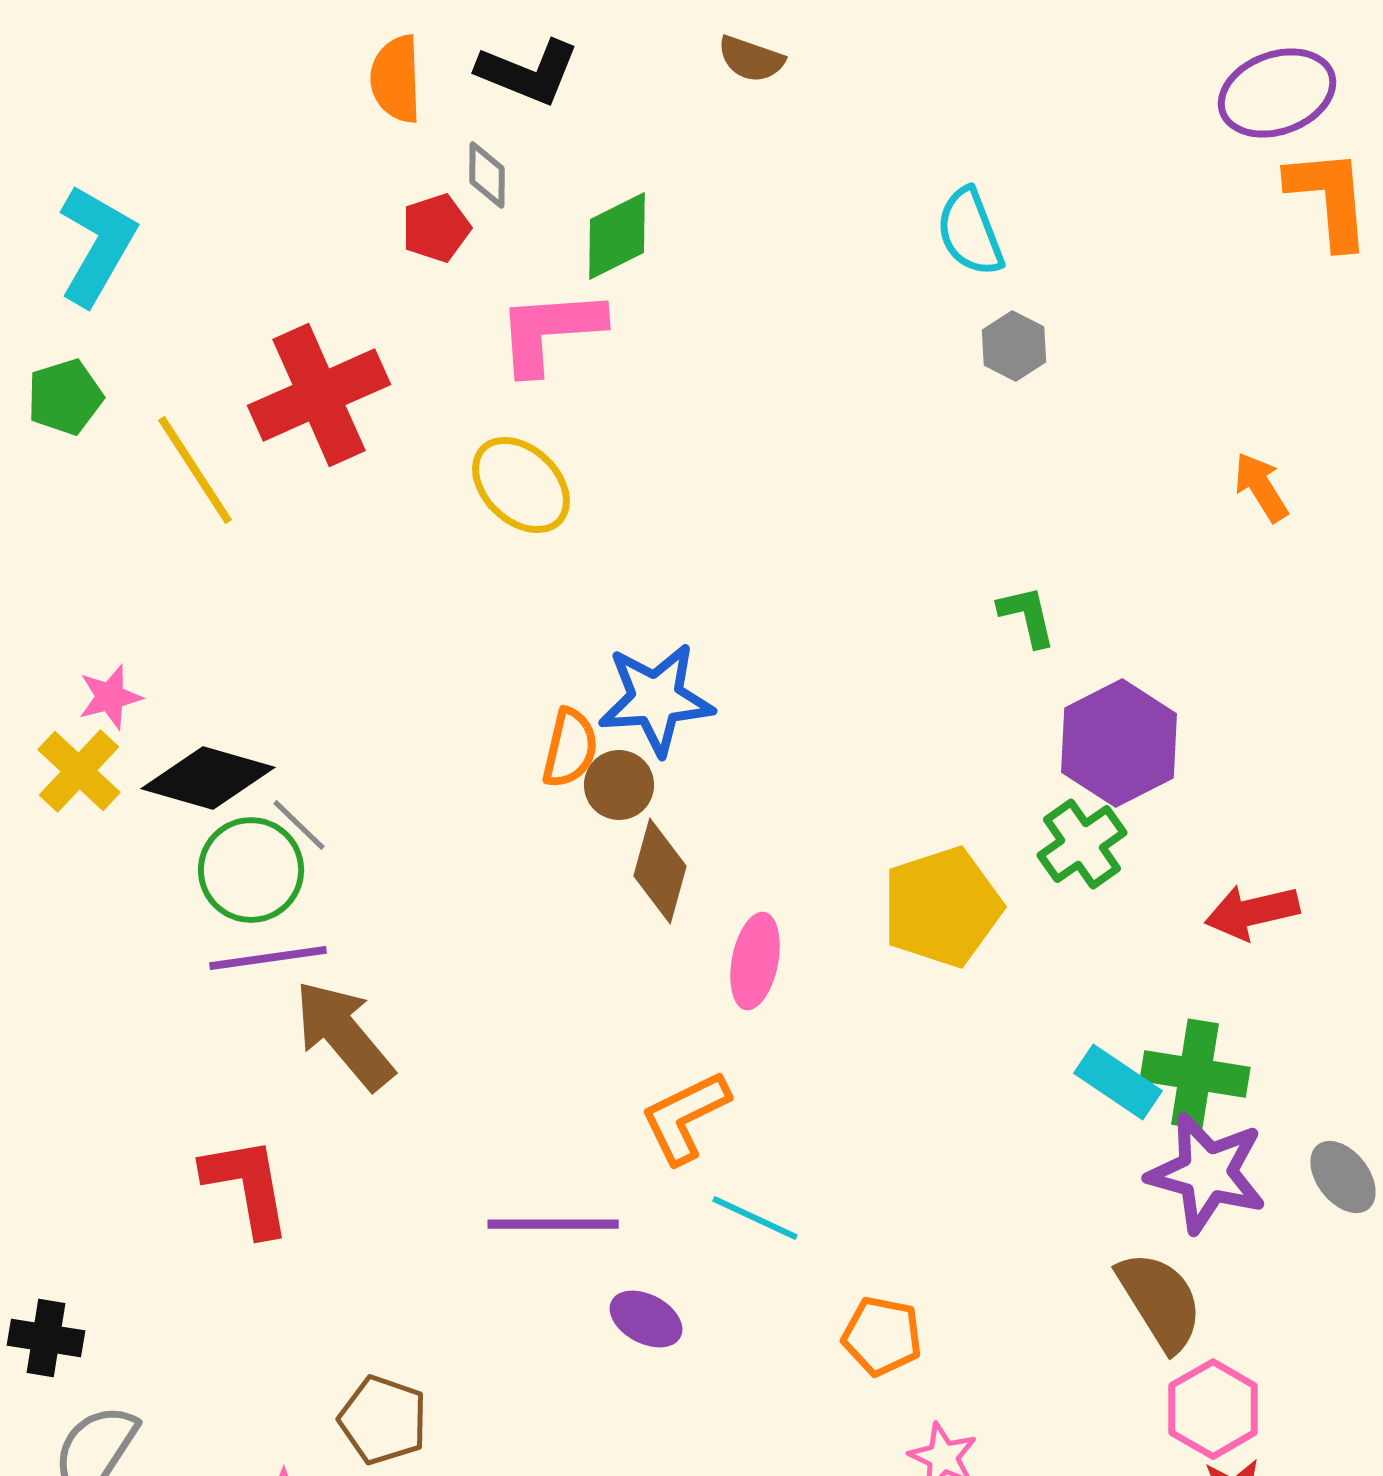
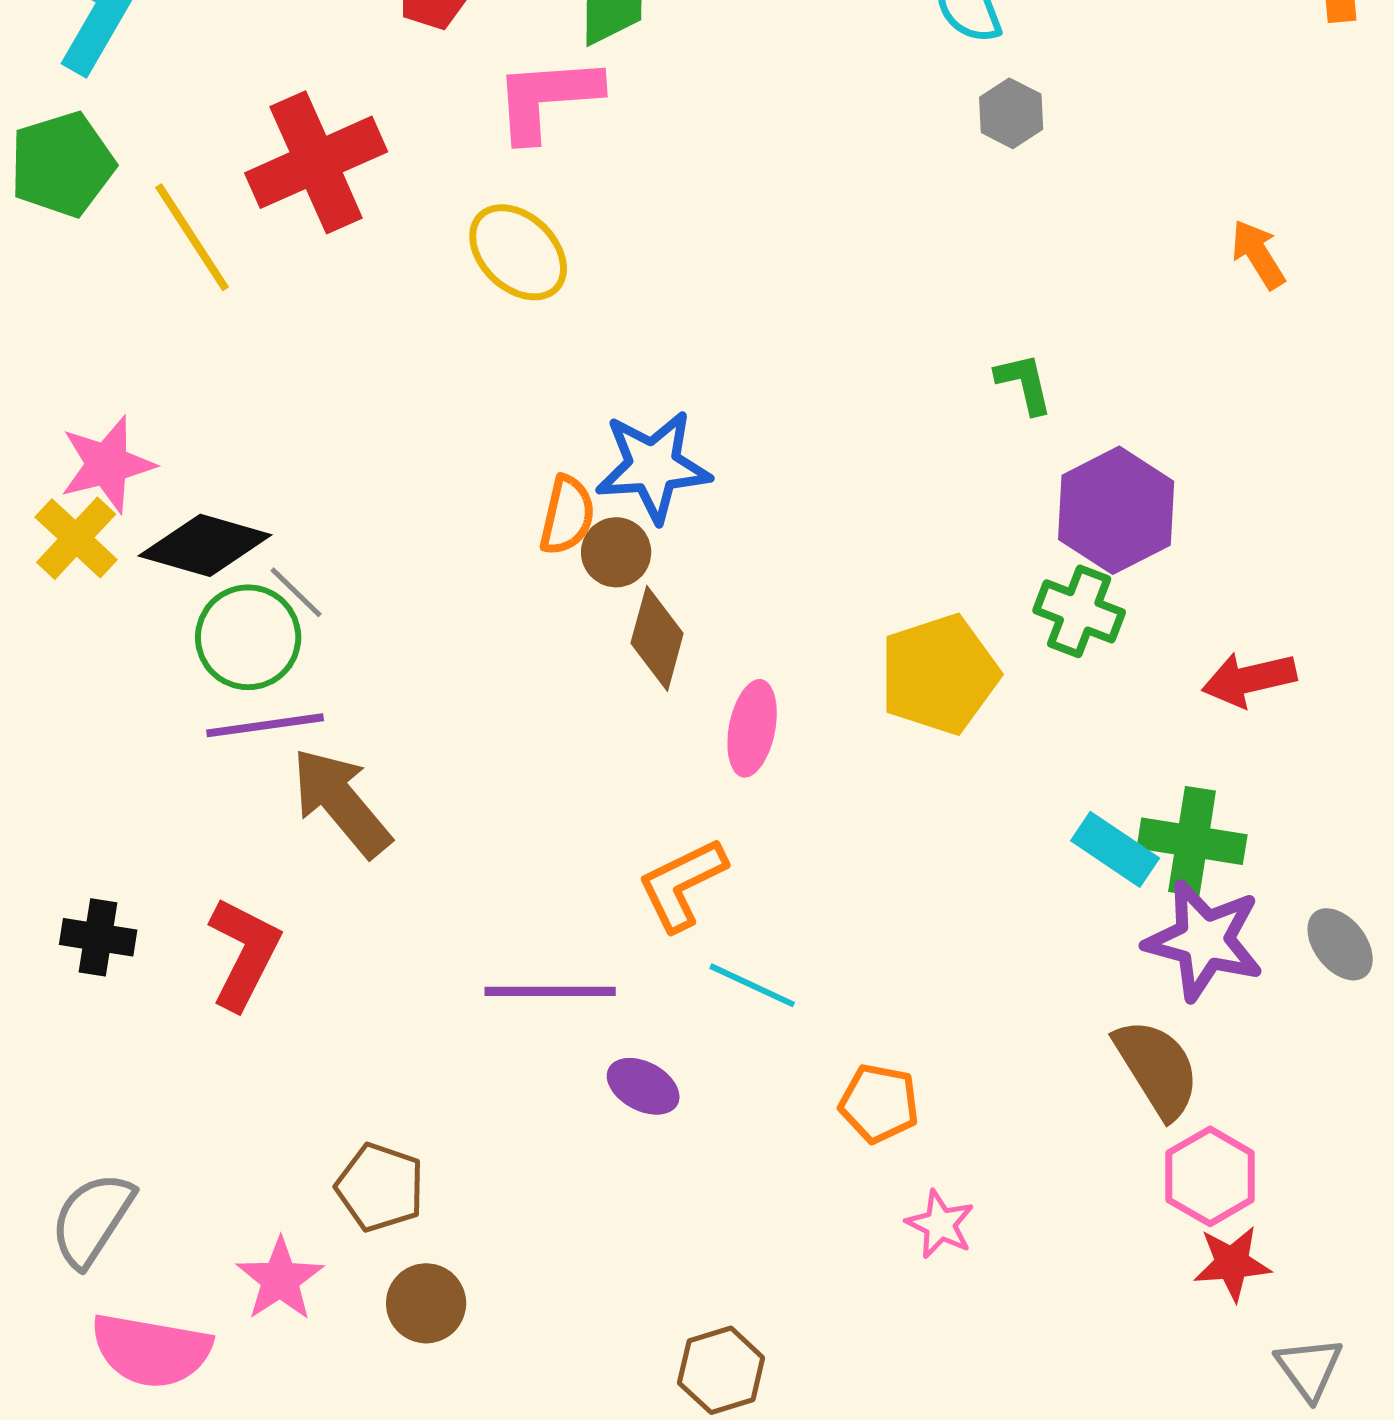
green pentagon: (65, 397) -> (62, 164), size x1.4
pink star: (110, 697) -> (107, 464), size x1.5
green cross: (1082, 844) -> (1079, 611), turned -34
red L-shape: (247, 1186) -> (244, 953), turned 37
black cross: (46, 1338) -> (98, 937), moved

